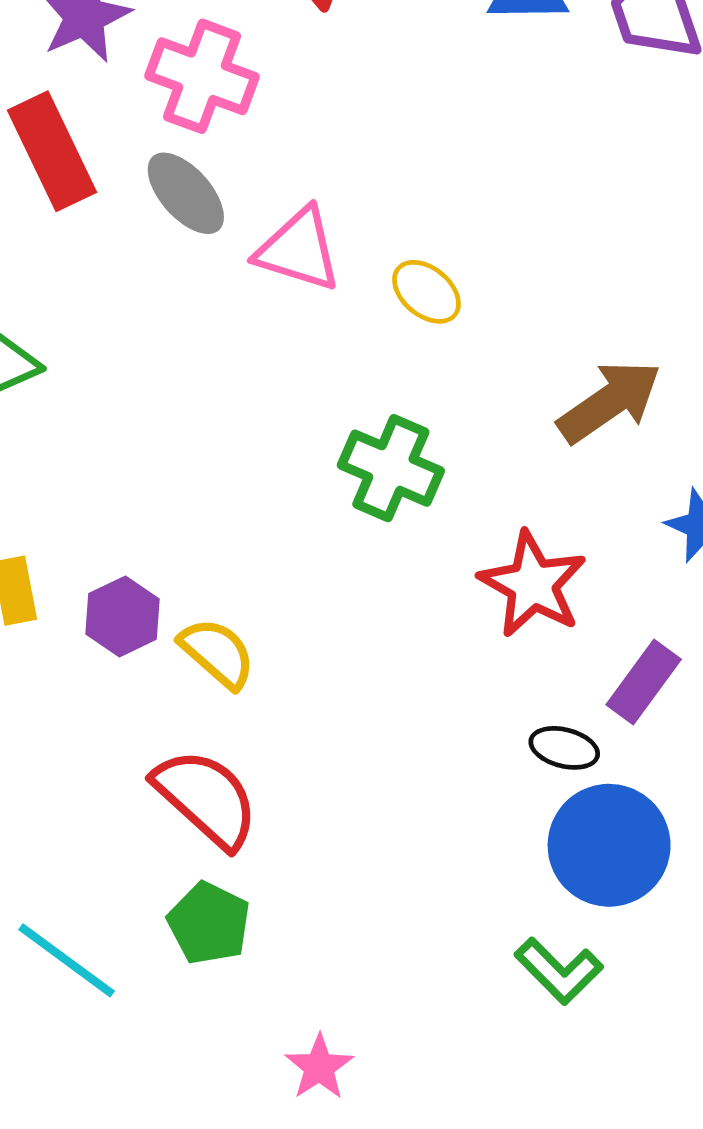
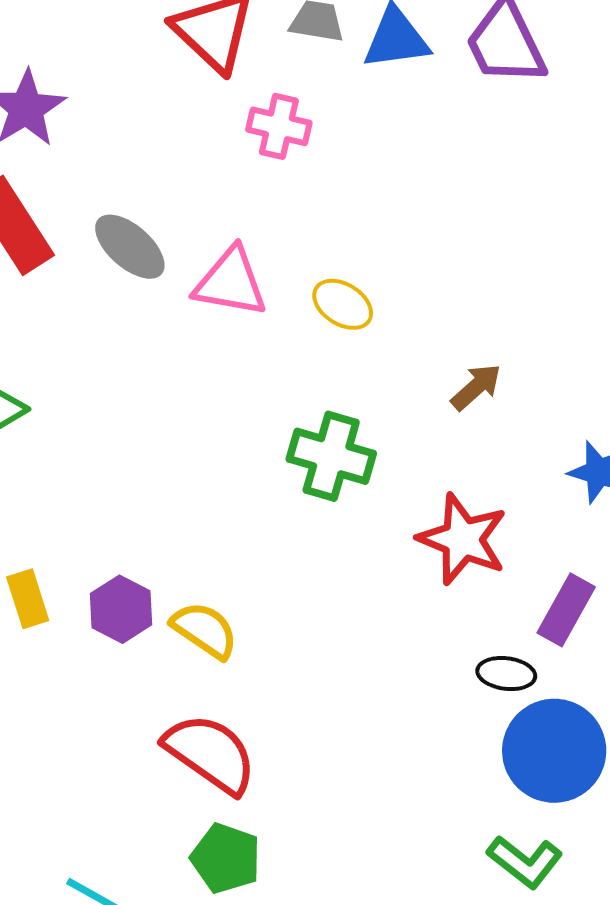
pink cross: (202, 76) -> (279, 126), moved, size x0.7
brown arrow: (610, 402) -> (476, 387), moved, size x0.6

